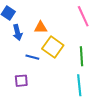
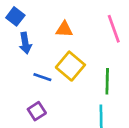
orange triangle: (41, 27) -> (64, 29), moved
purple square: (21, 81) -> (37, 111), moved, turned -32

